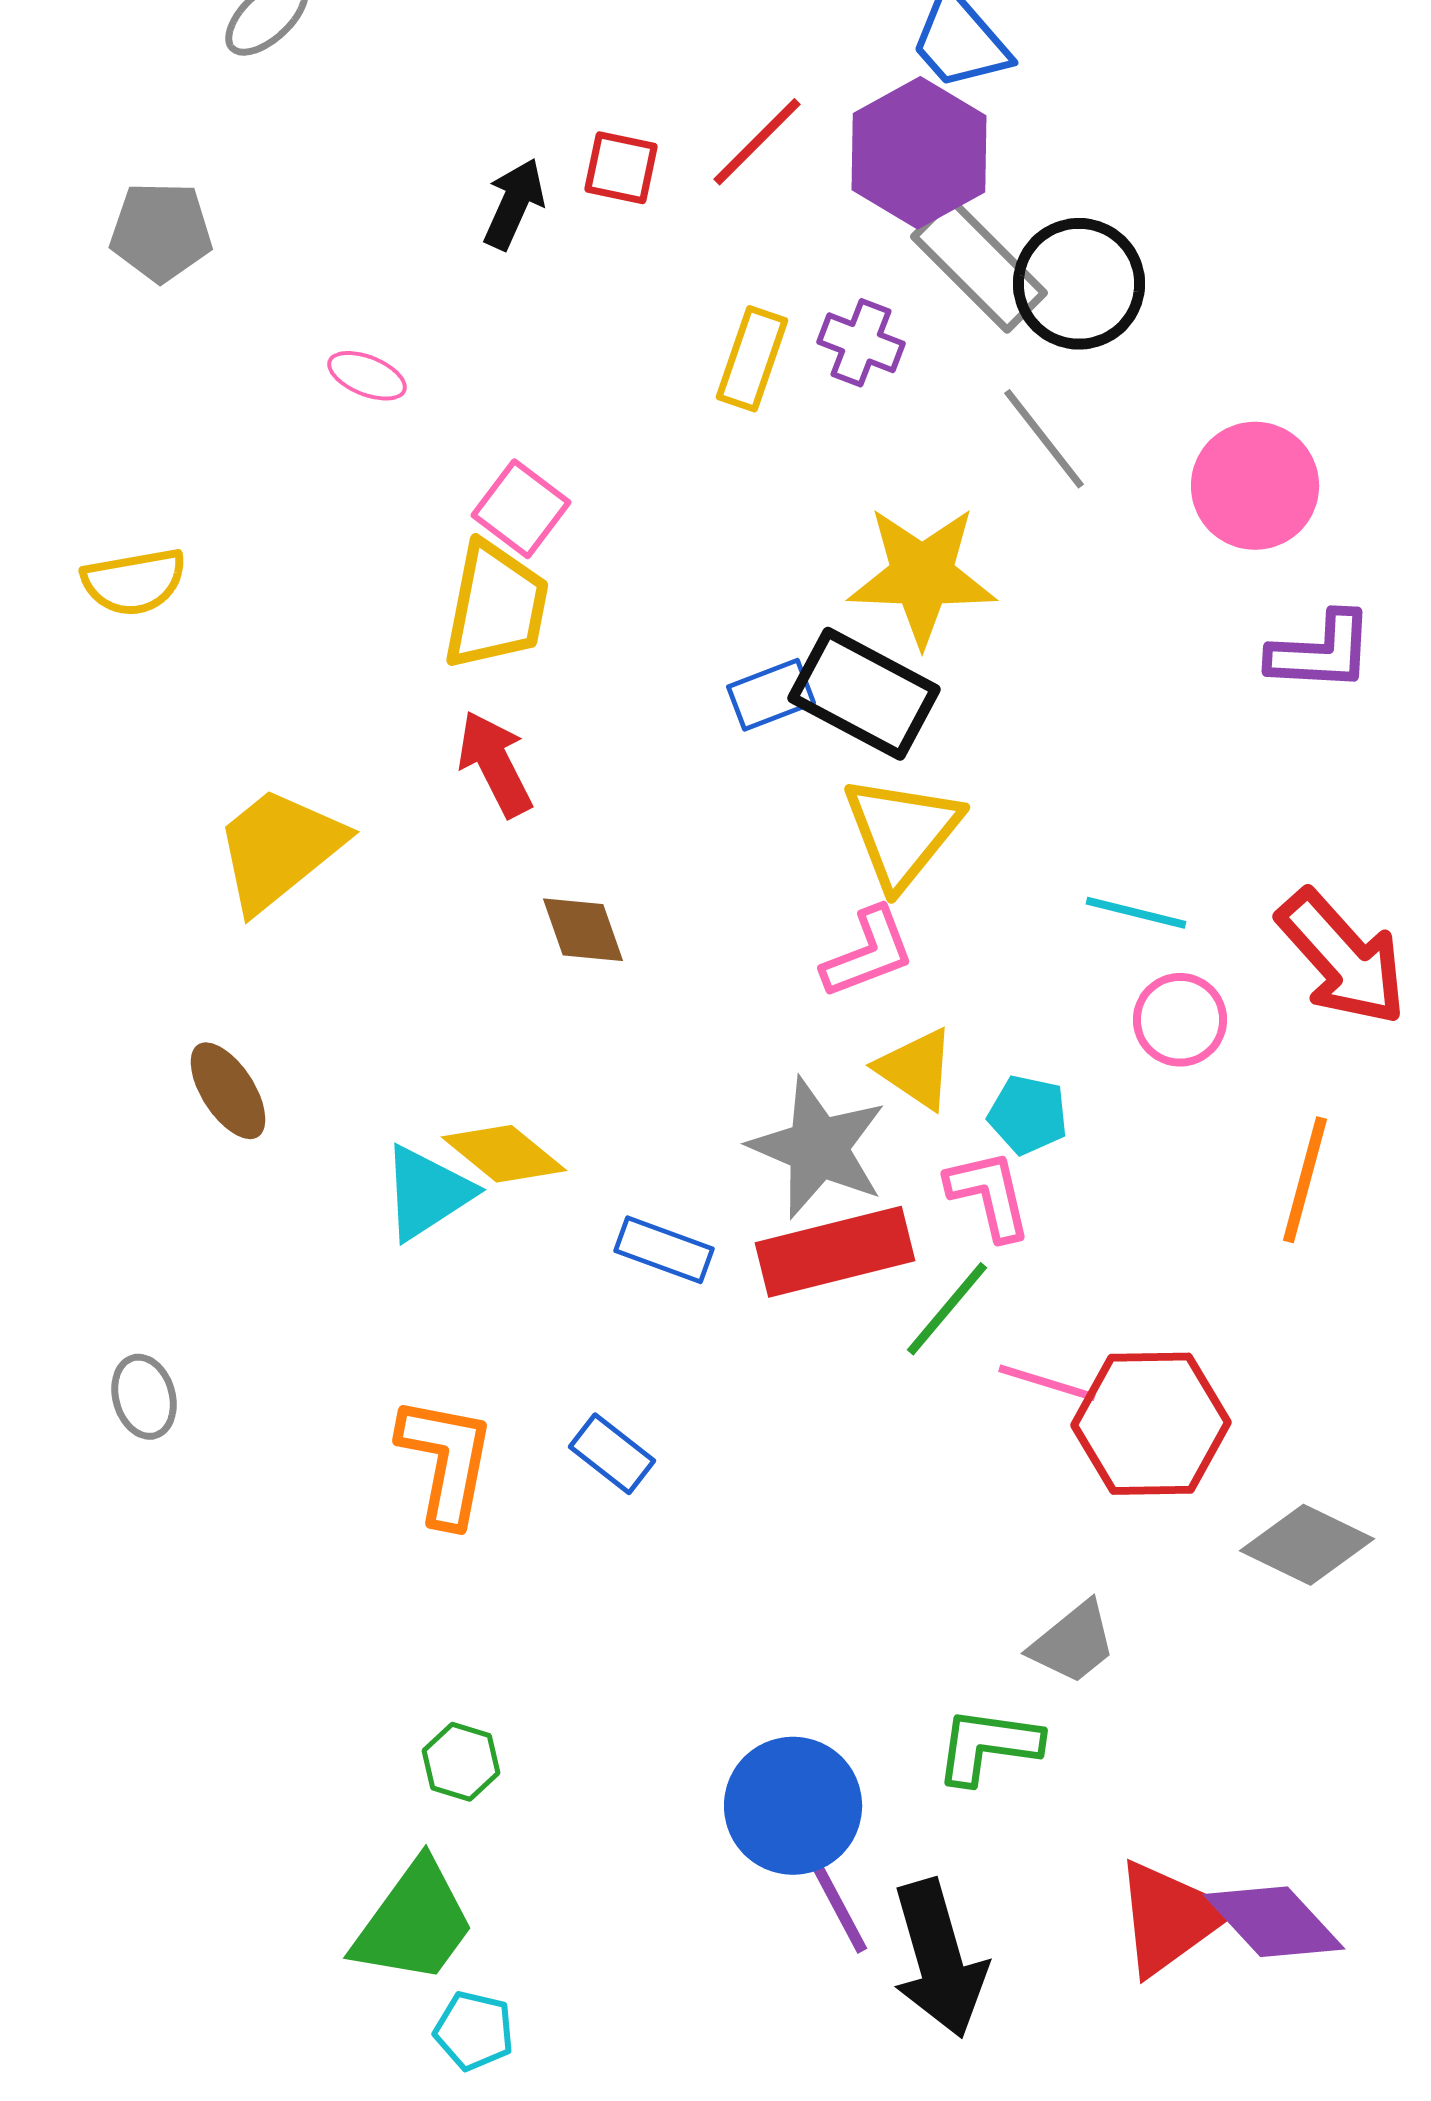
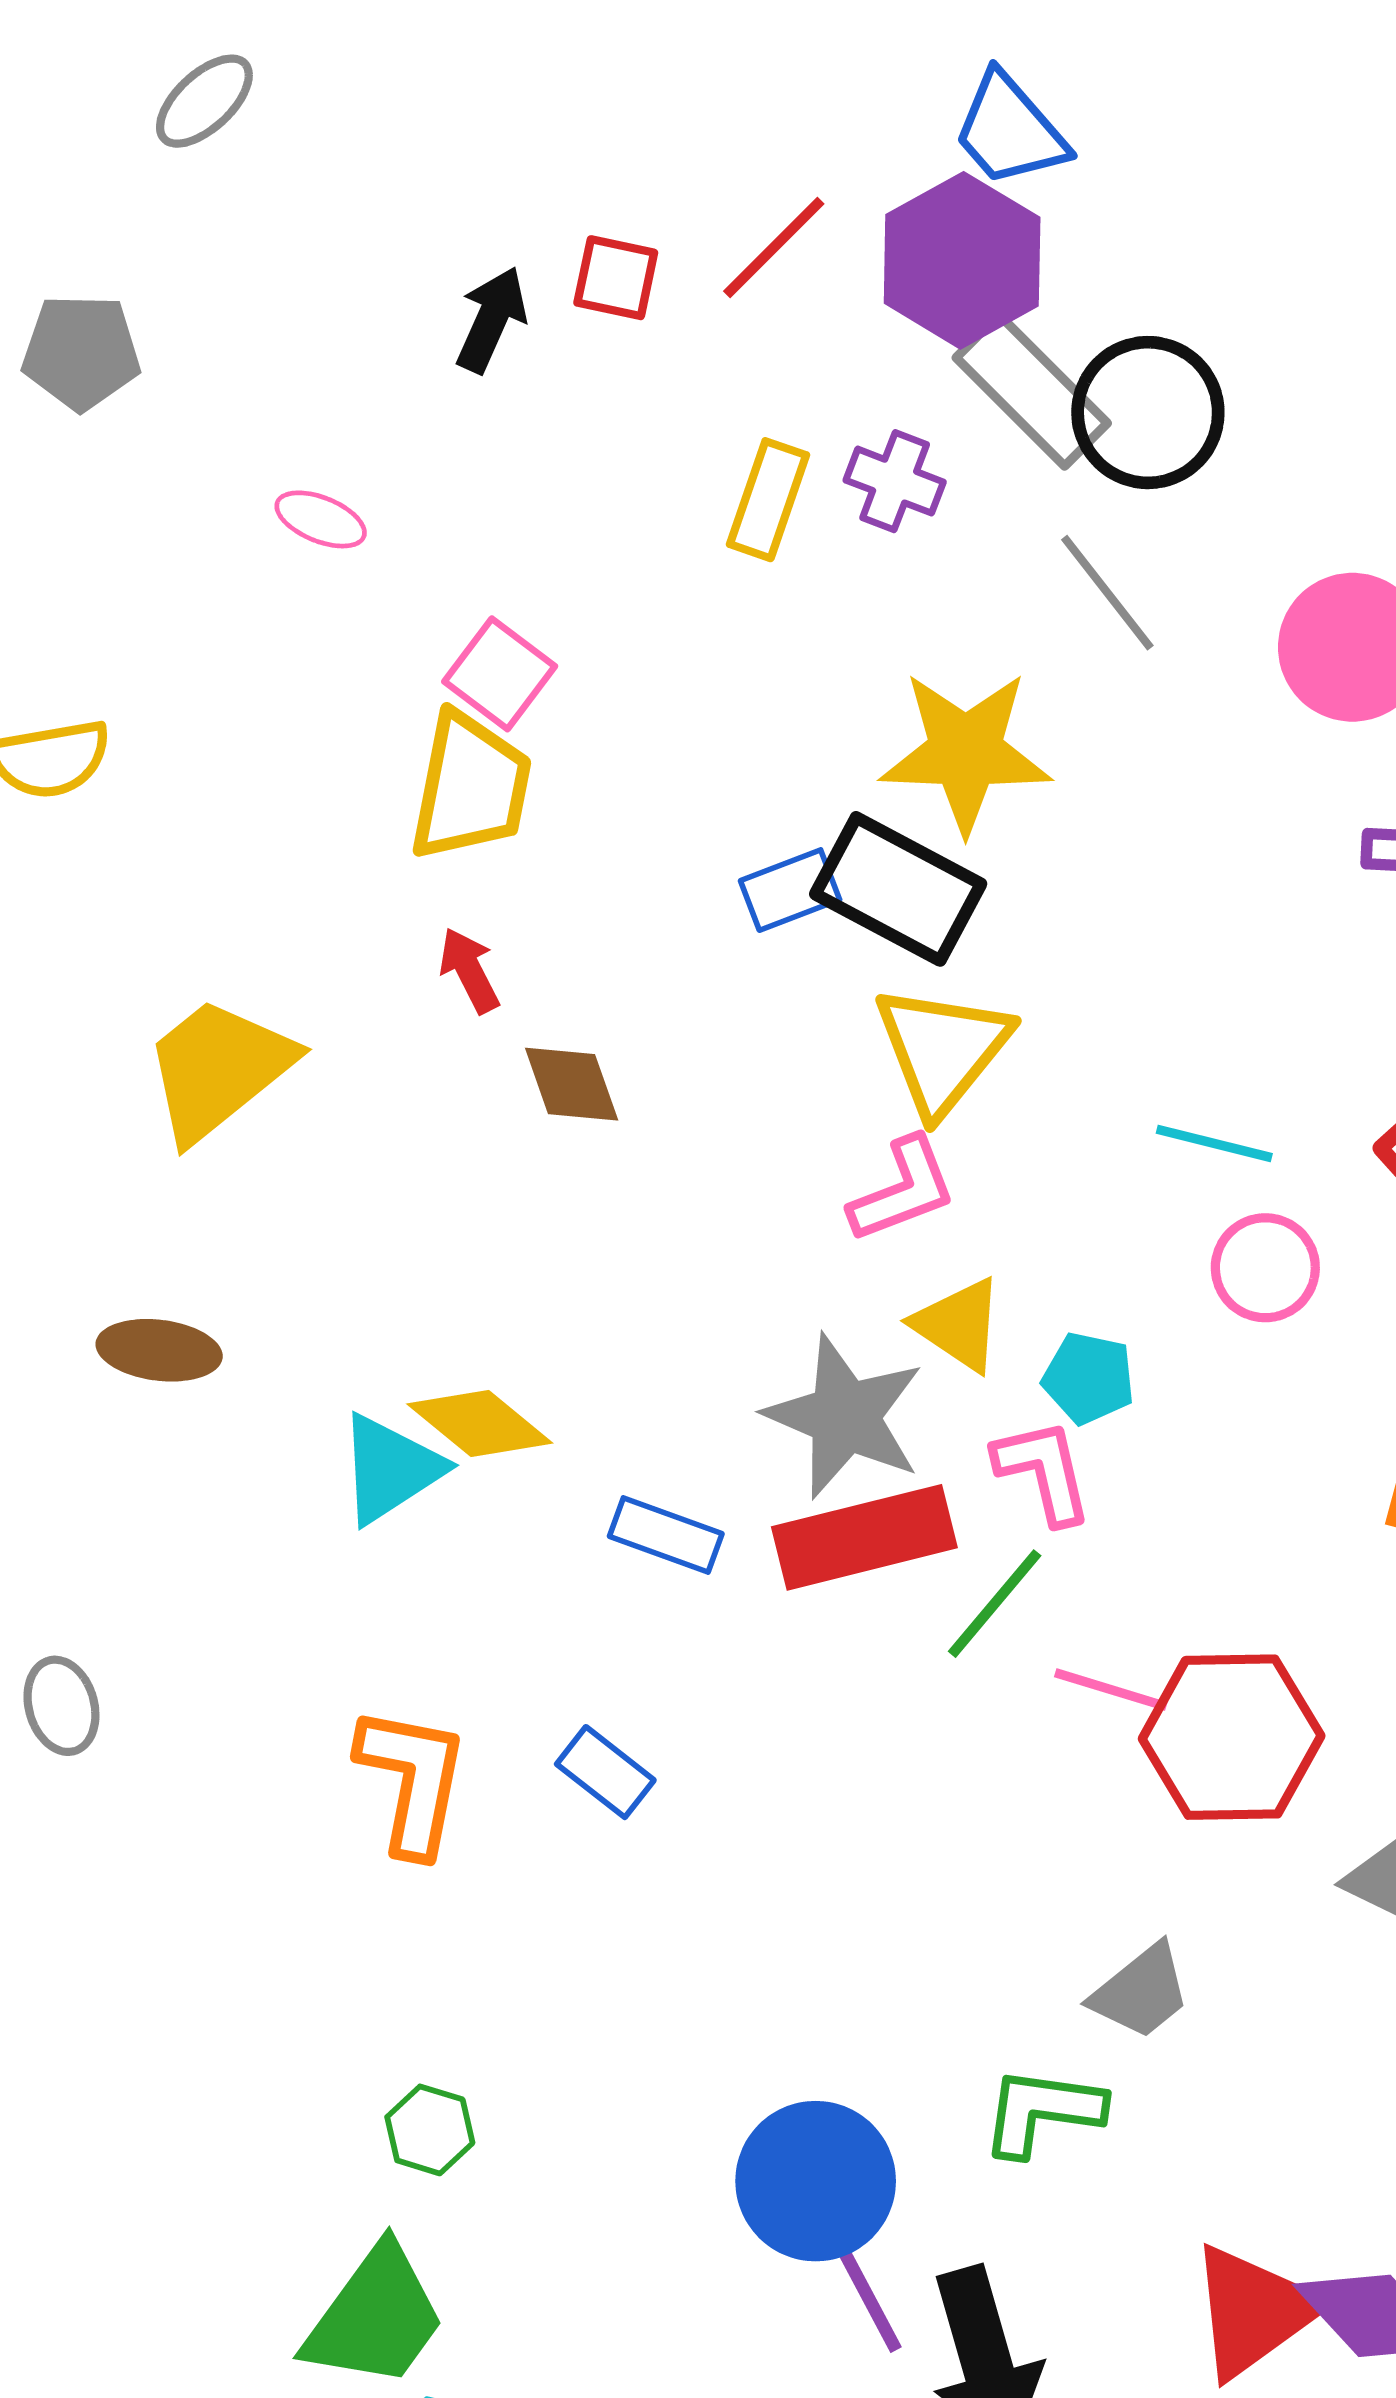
red arrow: (495, 764) -> (469, 970), size x0.7
brown diamond: (583, 930) -> (572, 1084), moved
brown ellipse: (228, 1091) -> (159, 1350), turned -50

